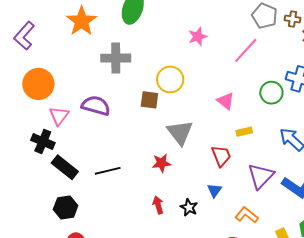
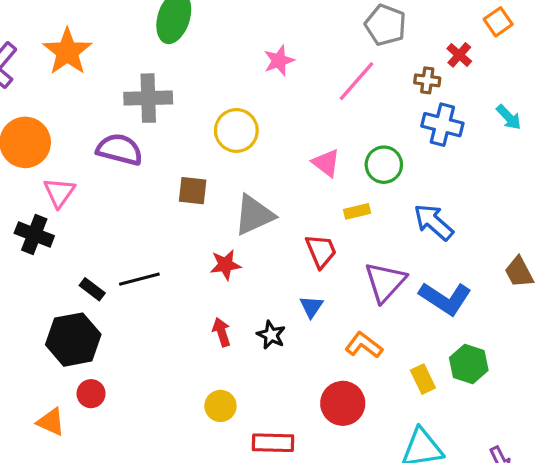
brown cross: (292, 19) -> (427, 80), moved
orange star: (82, 21) -> (67, 52), moved
green circle: (271, 93) -> (384, 165), moved
brown square: (149, 100) -> (193, 191), moved
purple semicircle: (96, 106) -> (120, 149), moved
gray triangle: (180, 132) -> (254, 215), turned 44
black rectangle: (65, 167) -> (92, 289), moved, size x0.6
black hexagon: (66, 208) -> (73, 340), size x1.4

